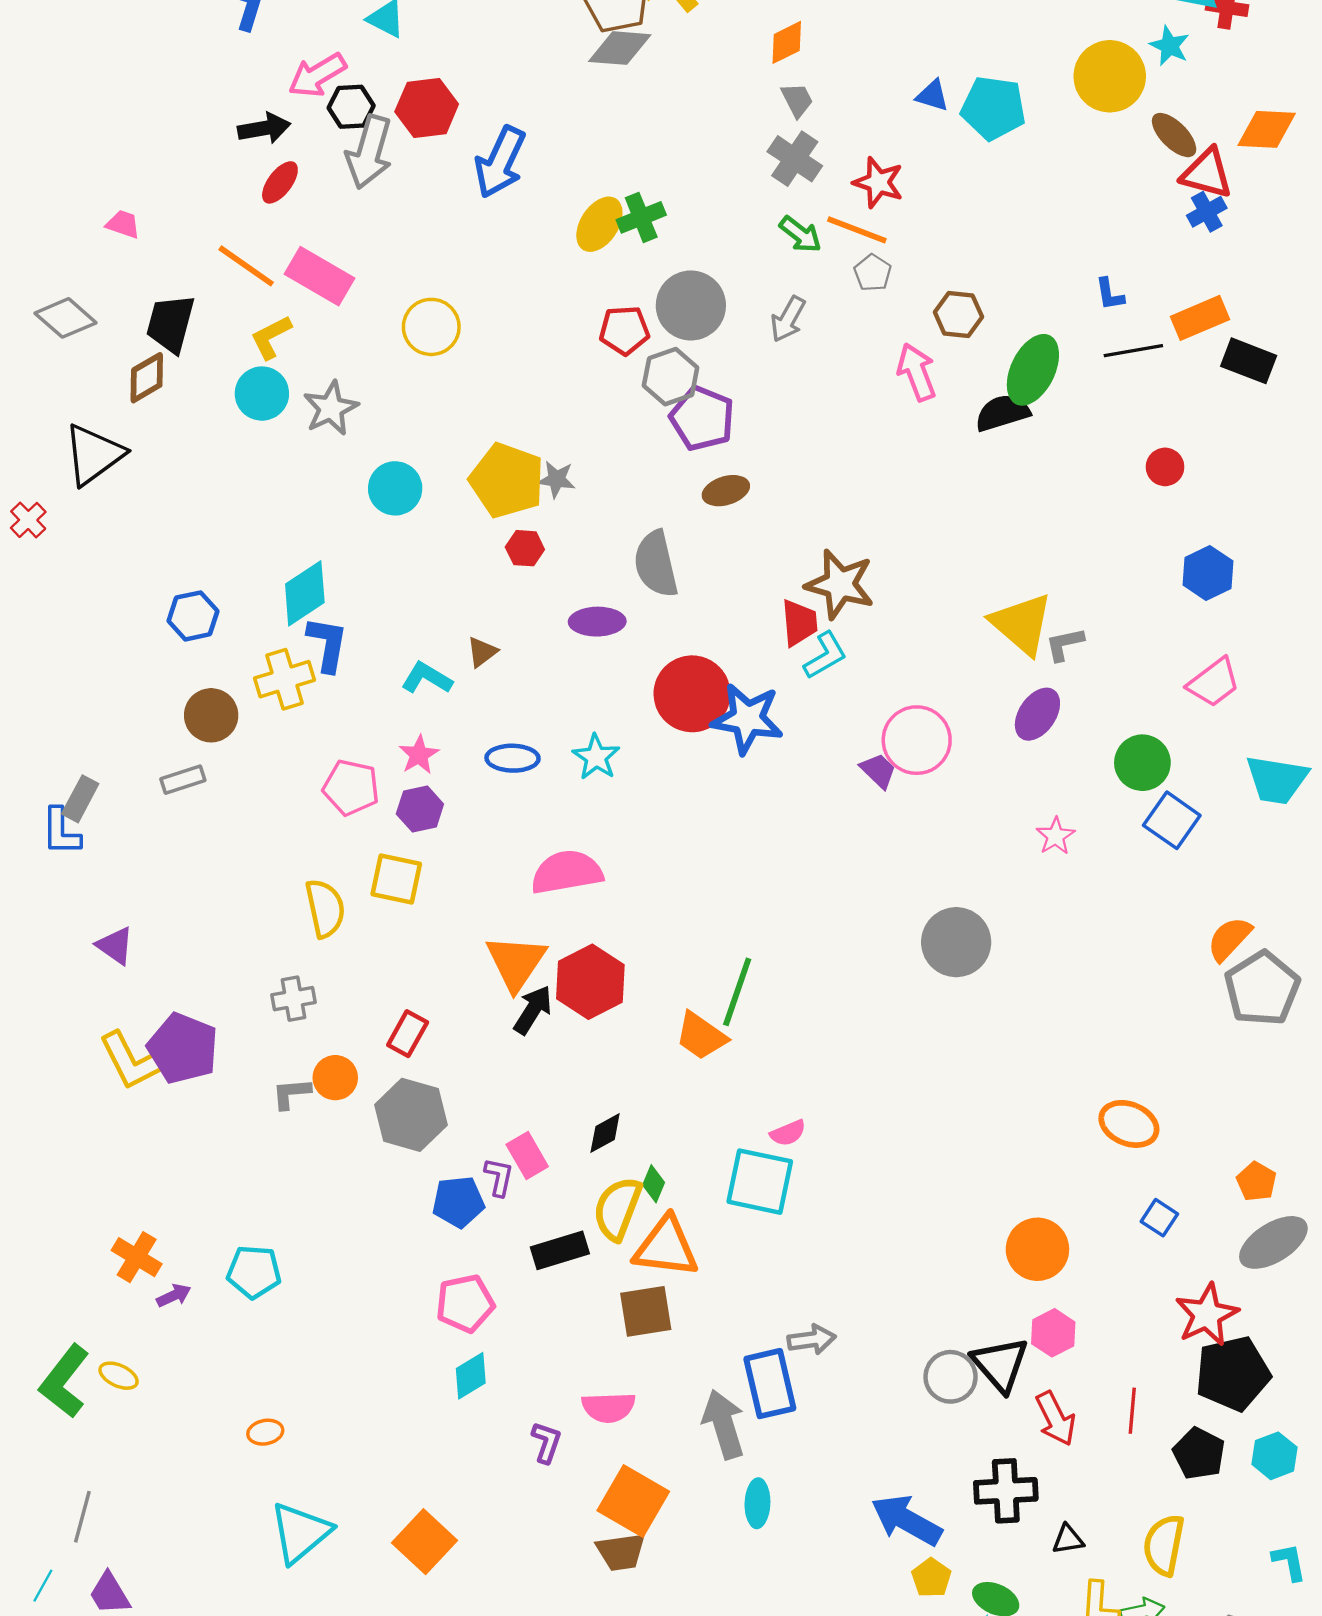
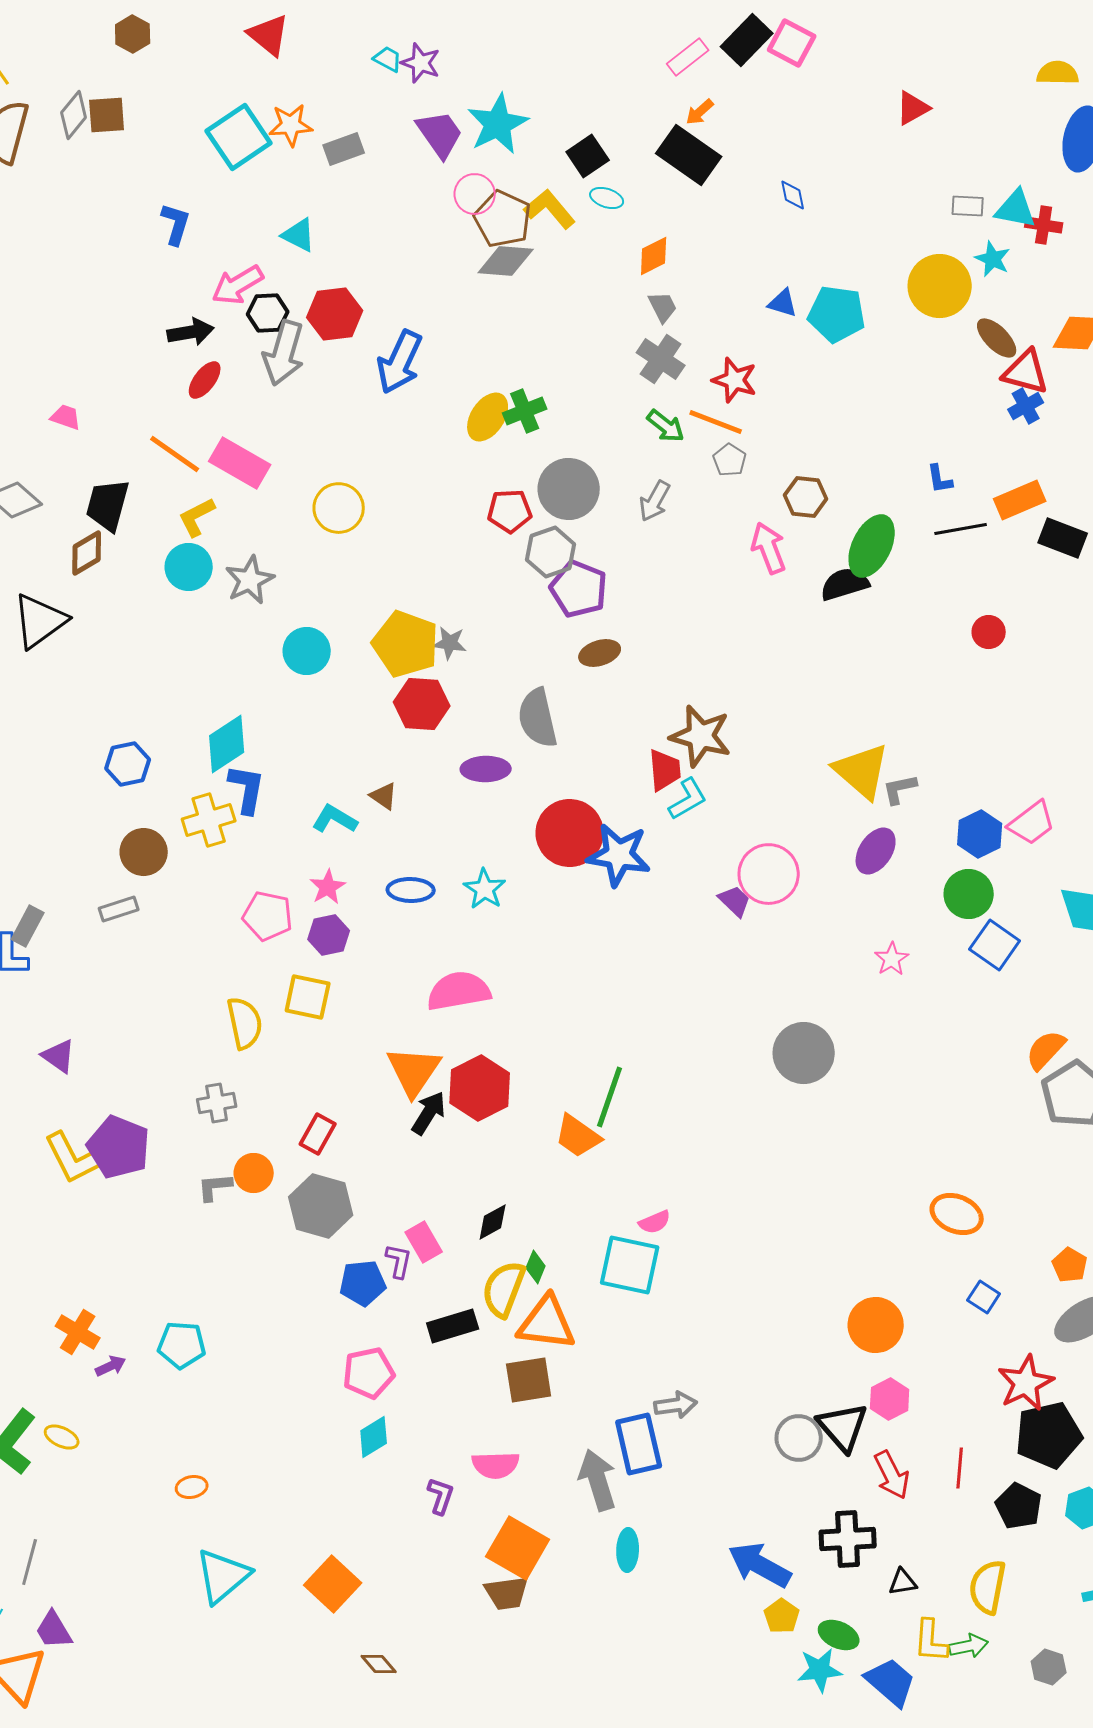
red hexagon: (525, 548) -> (422, 704), size x1.6
blue hexagon: (1208, 573) -> (980, 834), moved
brown triangle: (482, 652) -> (384, 796), turned -48

